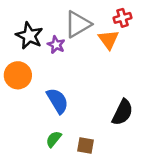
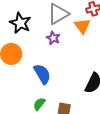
purple star: (56, 45) -> (53, 38), moved

